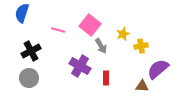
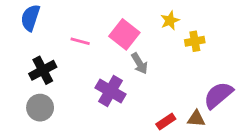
yellow star: (123, 34) -> (170, 21), moved
yellow cross: (141, 46) -> (195, 41), moved
red rectangle: (106, 78) -> (166, 121), moved, turned 56

